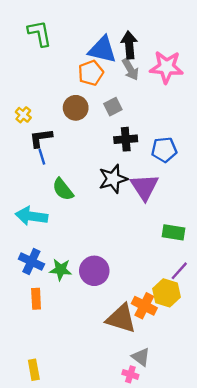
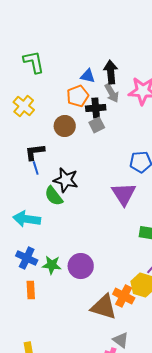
blue triangle: (102, 50) -> (88, 76), size x0.6
yellow cross: (23, 115) -> (24, 106), moved, size x1.5
black cross: (126, 139) -> (96, 108), moved
black star: (113, 179) -> (66, 180), moved, turned 30

